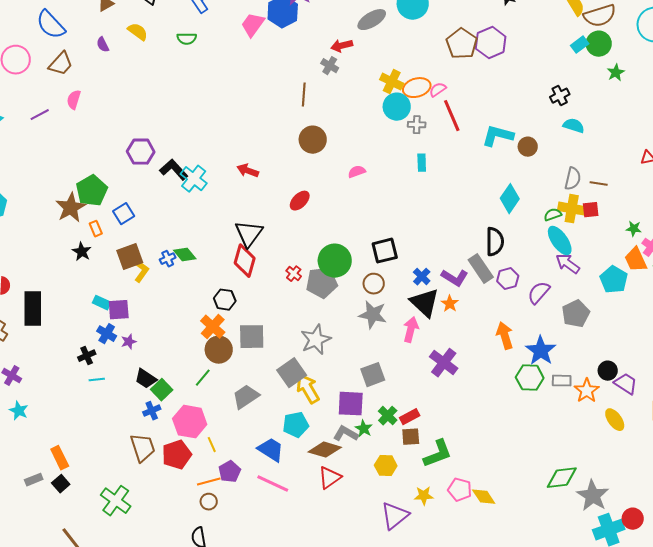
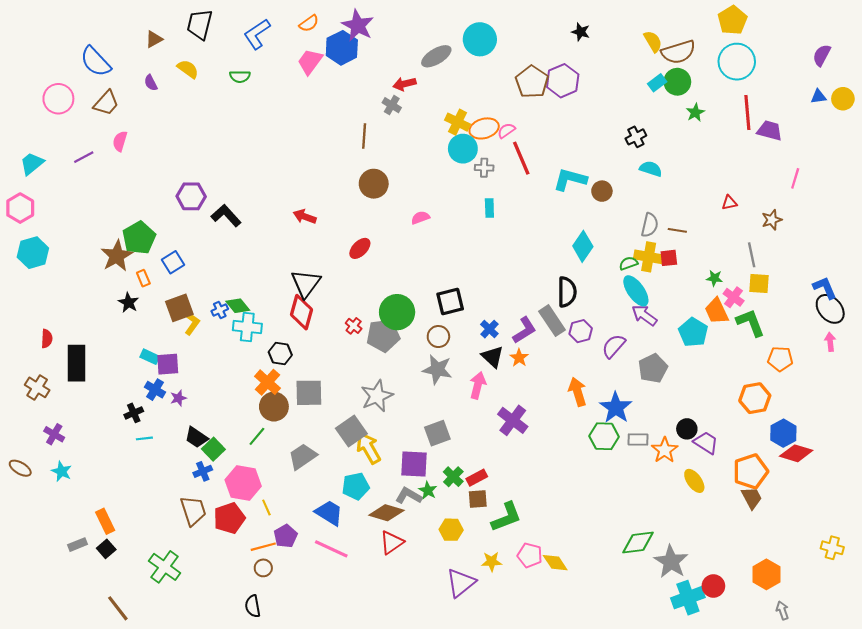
cyan cross: (194, 179) -> (247, 327), moved, turned -32
purple L-shape: (455, 278) -> (524, 330), turned -64
black triangle: (425, 303) -> (493, 357), size x0.7

